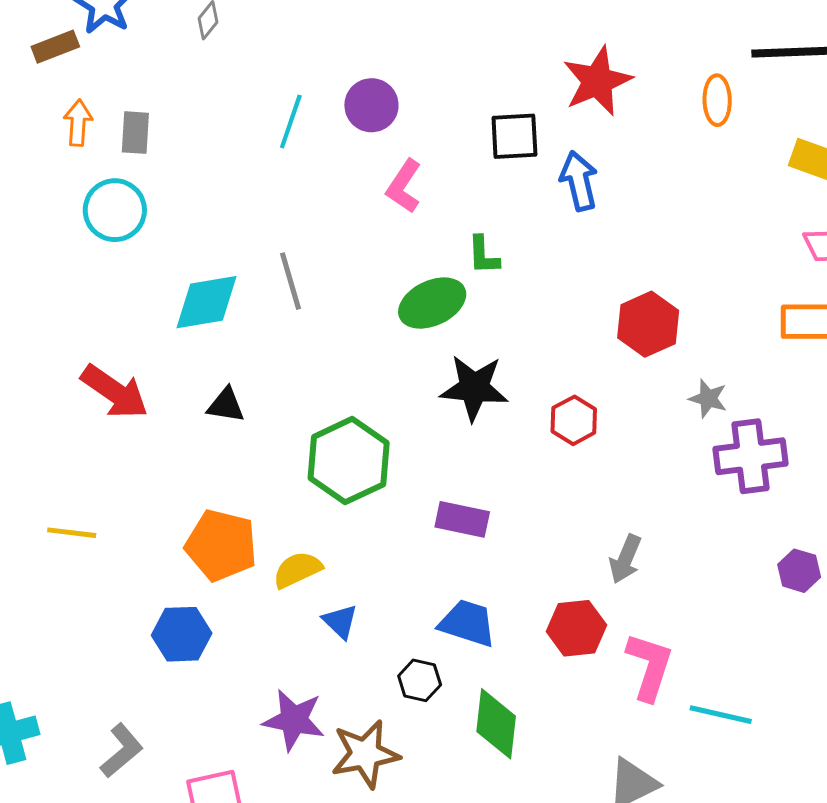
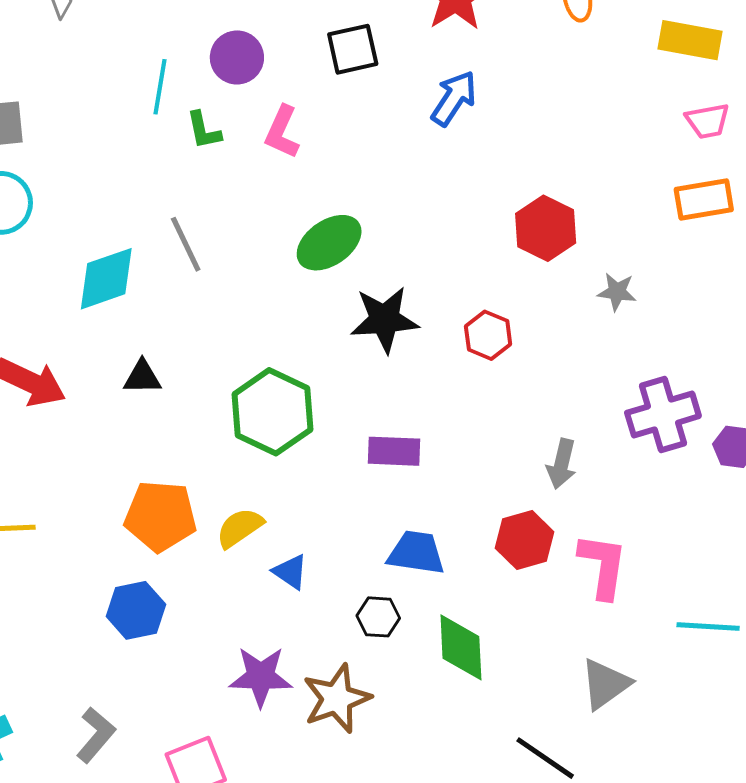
black square: (514, 136) -> (353, 49), moved
blue arrow: (579, 181) -> (454, 98), turned 56
green L-shape: (483, 255) -> (204, 130), moved
purple cross: (750, 456) -> (663, 414), moved
cyan line: (721, 715) -> (708, 627), moved

